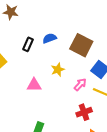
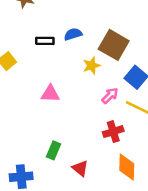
black rectangle: (28, 44) -> (45, 41), turned 64
yellow star: (58, 70) -> (91, 66), moved

